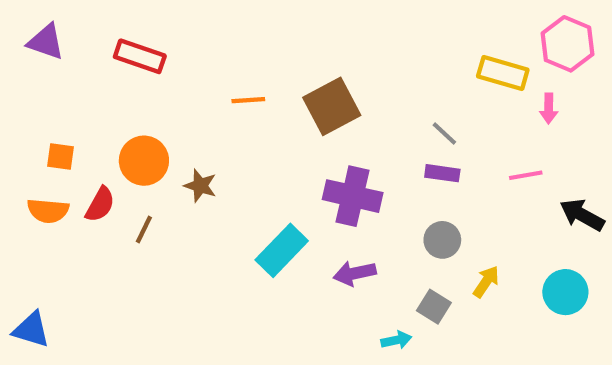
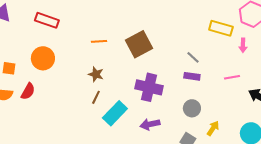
orange circle: (144, 161) -> (43, 58), moved
brown star: (200, 186) -> (96, 74), moved
brown line: (144, 229) -> (96, 97), moved

